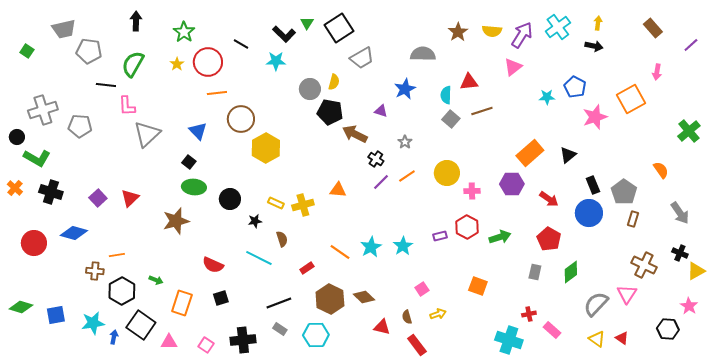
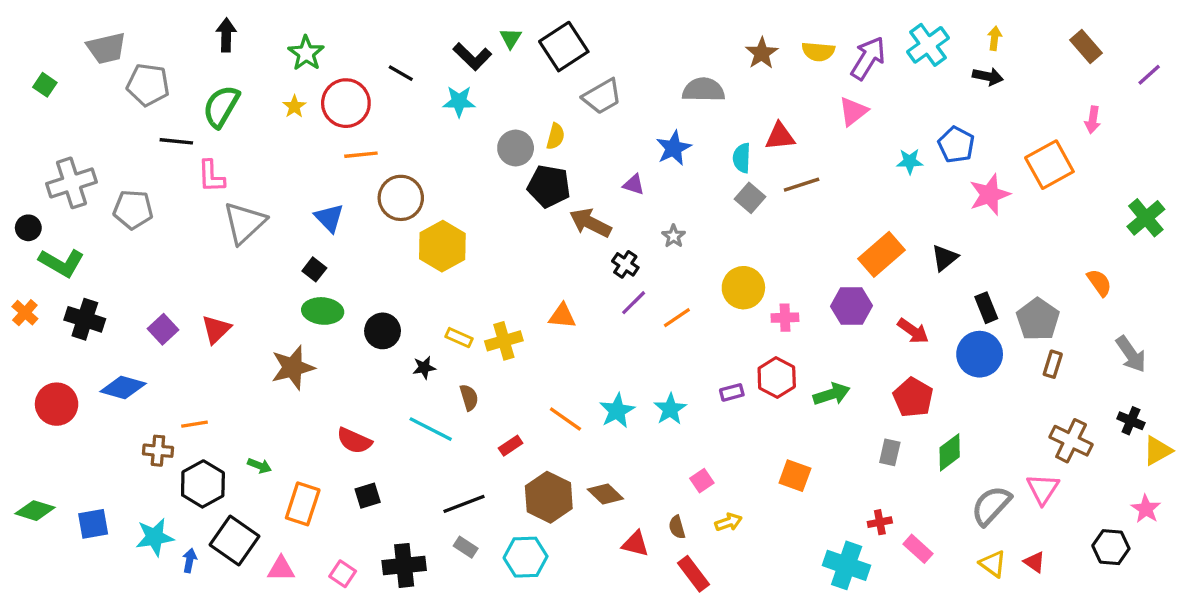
orange line: (407, 176) -> (677, 318), moved

